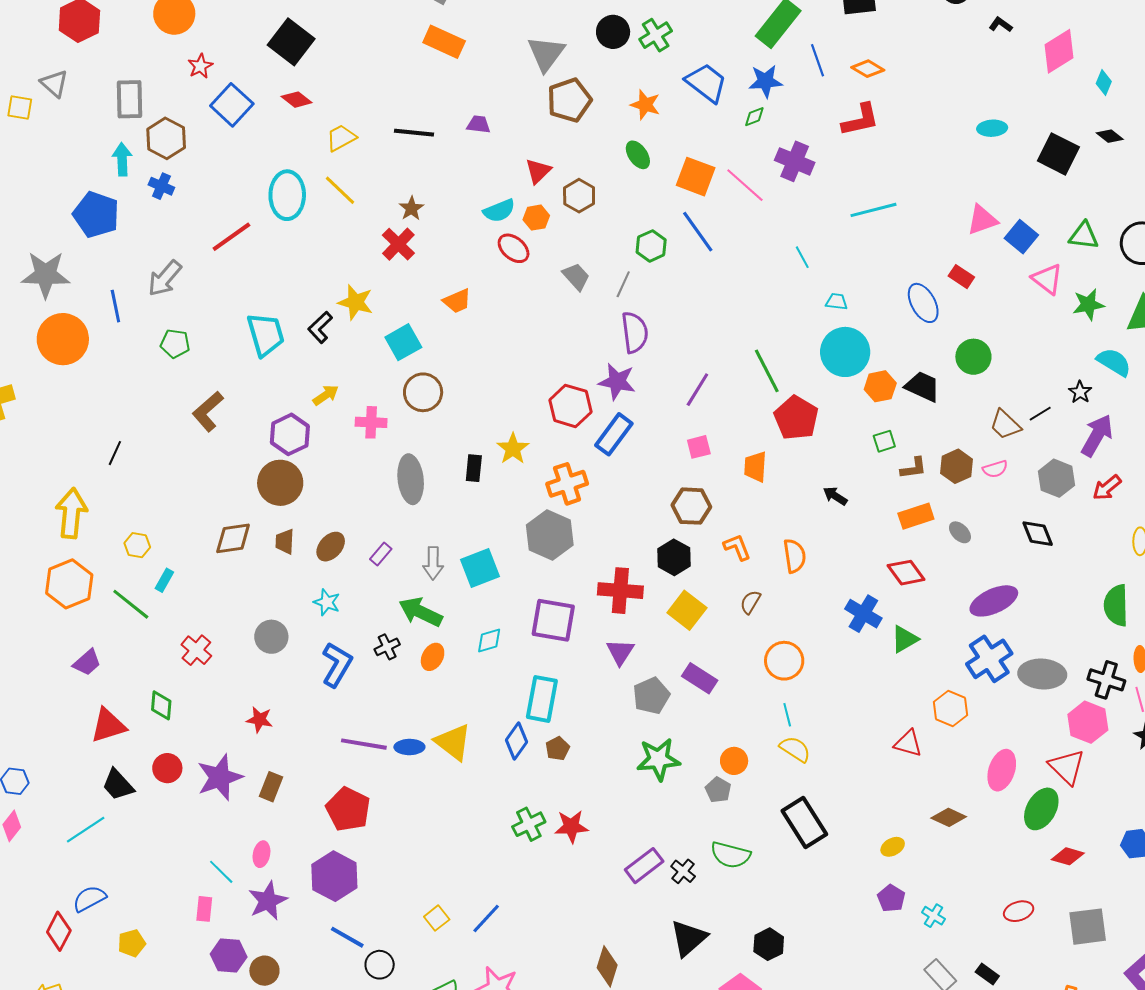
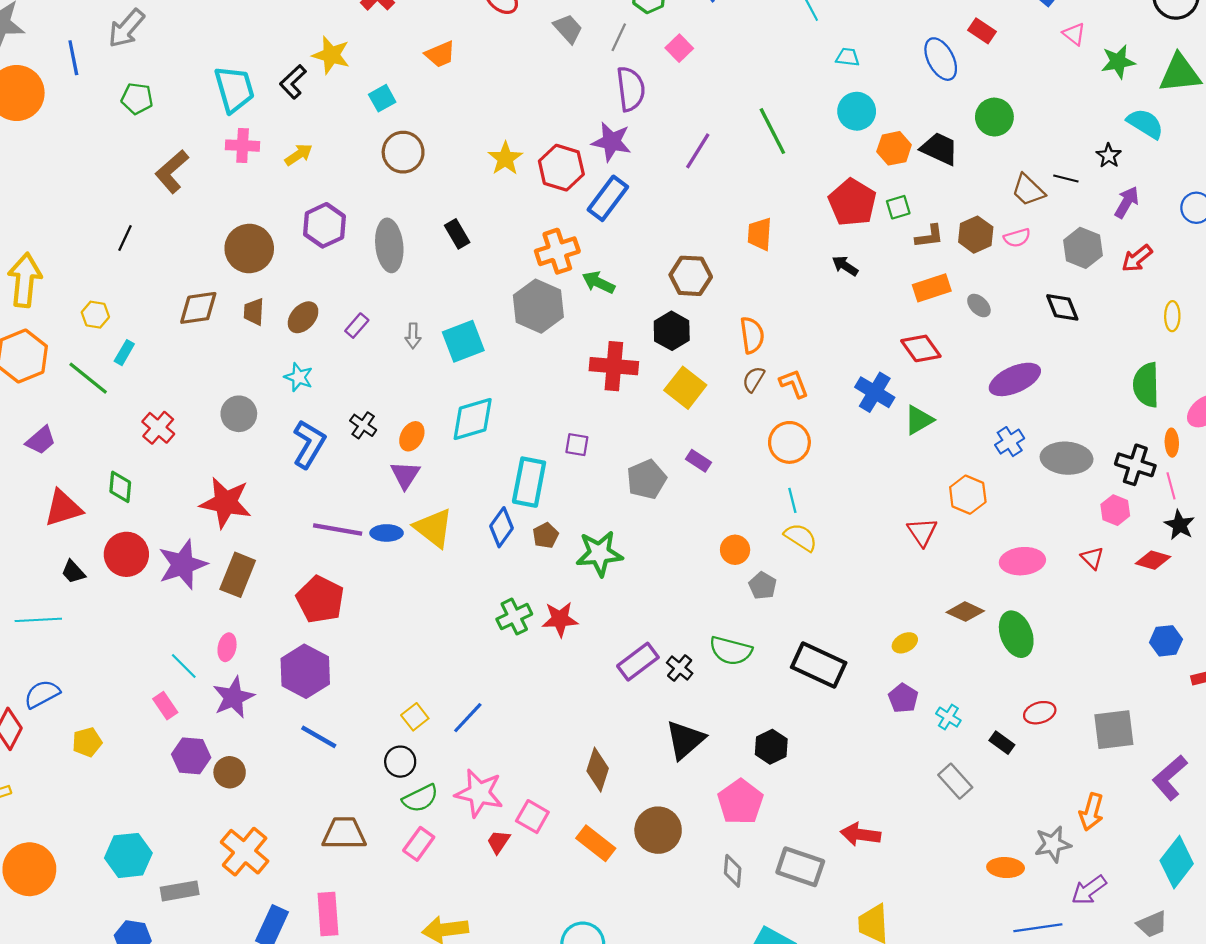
pink triangle: (1047, 279) -> (1074, 34), size x0.7
cyan square: (403, 342) -> (382, 98), size x0.7
cyan circle: (845, 352) -> (857, 111), size x0.7
black line: (1040, 414) -> (1066, 179), turned 45
red pentagon: (796, 418) -> (852, 202), moved
pink cross: (371, 422) -> (243, 146), moved
purple hexagon: (290, 434) -> (325, 225), moved
purple arrow: (1097, 435) -> (1127, 202), size x0.7
pink square: (699, 447) -> (679, 48), moved, turned -30
yellow star: (513, 449) -> (505, 158), moved
black line: (115, 453) -> (125, 238), moved
black rectangle: (474, 468) -> (457, 234), turned -36
orange L-shape: (737, 547) -> (794, 384), moved
orange semicircle: (795, 556) -> (752, 335), moved
gray arrow: (433, 563) -> (413, 336), size x0.7
green arrow: (420, 612) -> (598, 282), moved, size x0.7
purple square: (553, 620) -> (577, 445), moved, size x0.5
cyan diamond: (489, 640) -> (473, 419), size x1.6
black cross: (387, 647) -> (363, 425), turned -30
purple triangle: (620, 652) -> (405, 475), moved
blue cross: (989, 659) -> (1010, 442), size x0.6
purple rectangle: (700, 678) -> (699, 461), size x0.7
red star: (259, 720) -> (226, 503), size x1.8
pink hexagon: (1088, 722) -> (1115, 510), size x0.7
red triangle: (908, 743) -> (922, 532), turned 40
green star: (658, 759) -> (599, 553), moved
red triangle: (1067, 767) -> (1092, 558), size x0.6
red circle: (167, 768) -> (126, 554), size x1.4
pink ellipse: (1002, 770) -> (1022, 561), turned 66
black trapezoid: (118, 785) -> (73, 572), size x0.7
brown rectangle: (271, 787) -> (238, 575), size x1.4
gray pentagon: (718, 790) -> (763, 586), moved
green ellipse: (1041, 809) -> (1016, 634), moved, turned -51
black rectangle: (804, 822) -> (819, 665), moved, turned -33
cyan line: (86, 830) -> (38, 620), turned 30
red diamond: (1068, 856) -> (1153, 560), moved
pink rectangle: (204, 909) -> (165, 706), turned -40
black circle: (380, 965) -> (400, 762), moved
black rectangle: (987, 974) -> (1002, 743), moved

